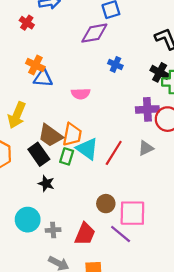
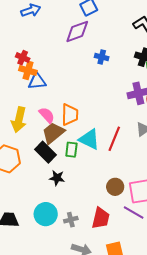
red cross: (27, 23) -> (23, 58), moved
pink semicircle: (81, 94) -> (47, 115), moved, turned -120
orange trapezoid: (72, 135) -> (70, 115), moved
brown trapezoid: (50, 136) -> (53, 133), turned 115

